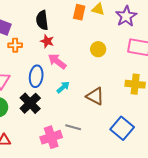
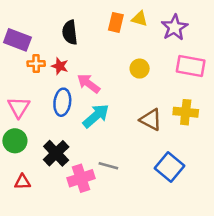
red star: (47, 41) -> (60, 66), moved
cyan arrow: (63, 87) -> (96, 116), size x1.6
brown triangle: (95, 96) -> (151, 120), moved
black cross: (30, 103) -> (56, 153), moved

